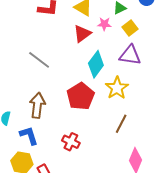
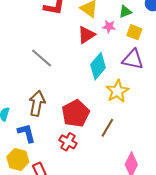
yellow square: (130, 28) -> (134, 32), turned -35
red pentagon: (81, 96) -> (76, 113), moved
brown line: (121, 124) -> (107, 128), moved

